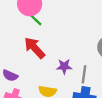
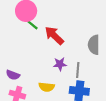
red arrow: (35, 48) -> (54, 36), moved

